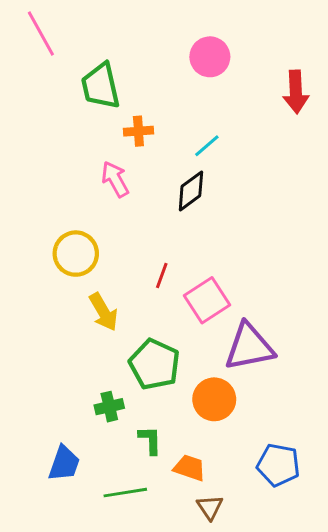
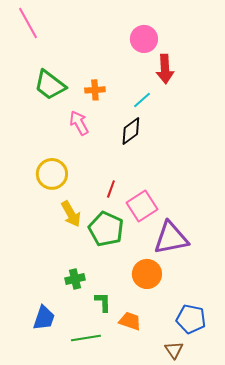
green trapezoid: (101, 86) -> (50, 85), moved, turned -40
red arrow: (296, 92) -> (165, 69), moved
green pentagon: (154, 364) -> (106, 229), moved
brown triangle: (210, 507) -> (174, 350), moved

